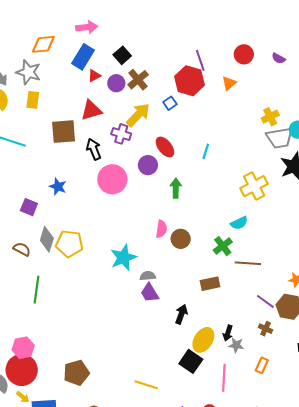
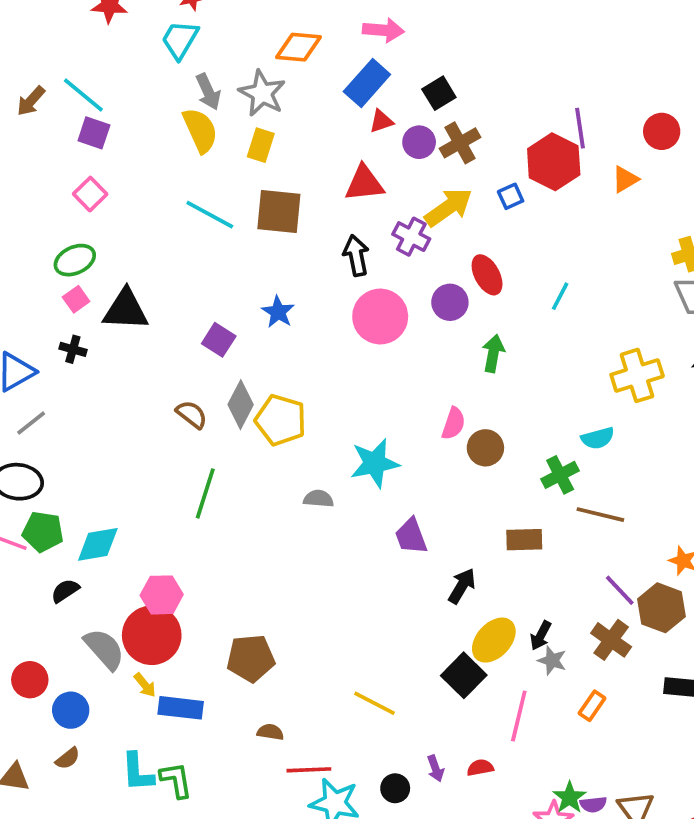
brown square: (64, 132) -> (279, 212), moved
gray semicircle: (148, 276) -> (318, 499), moved
brown cross: (266, 329) -> (611, 640), size x1.5

